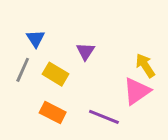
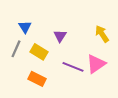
yellow arrow: (145, 66) -> (102, 34), moved
purple line: (104, 117) -> (73, 67), moved

